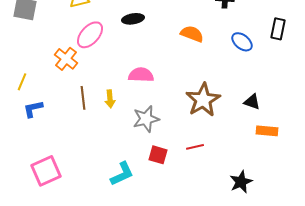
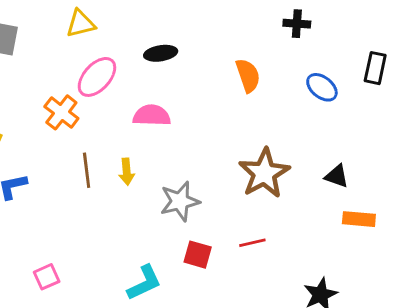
orange semicircle: (192, 34) -> (248, 75), turned 50
pink semicircle: (141, 75) -> (152, 115), moved
pink square: (46, 171) -> (47, 277), moved, size x0.6

